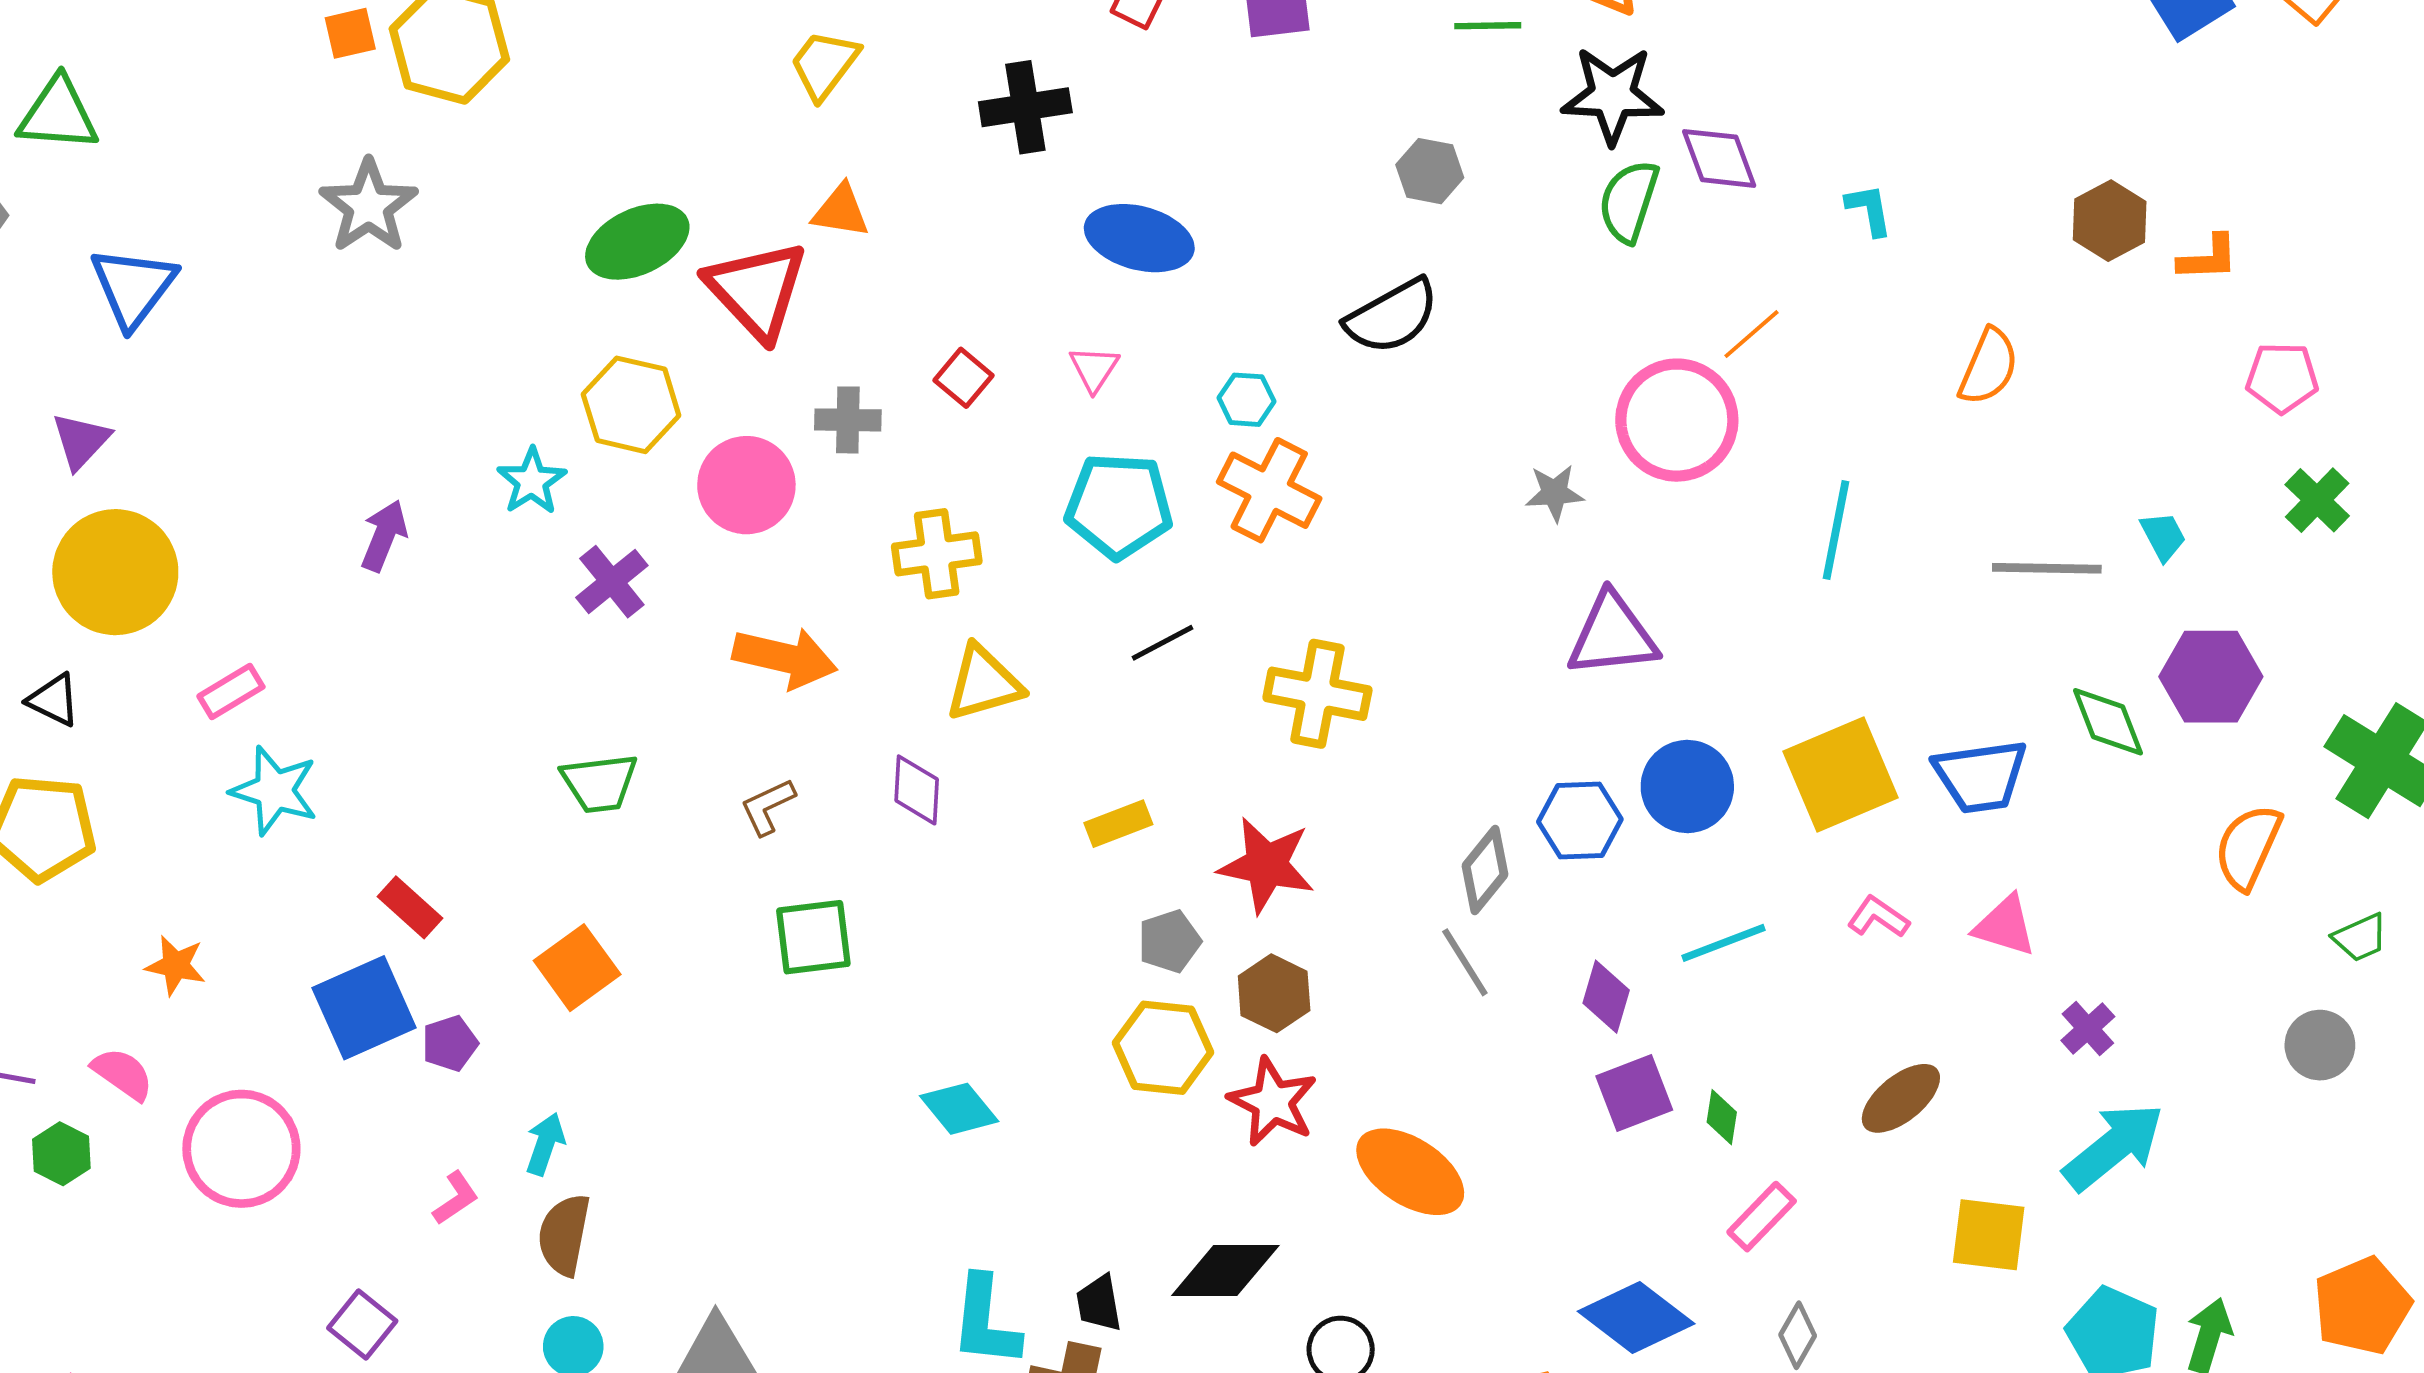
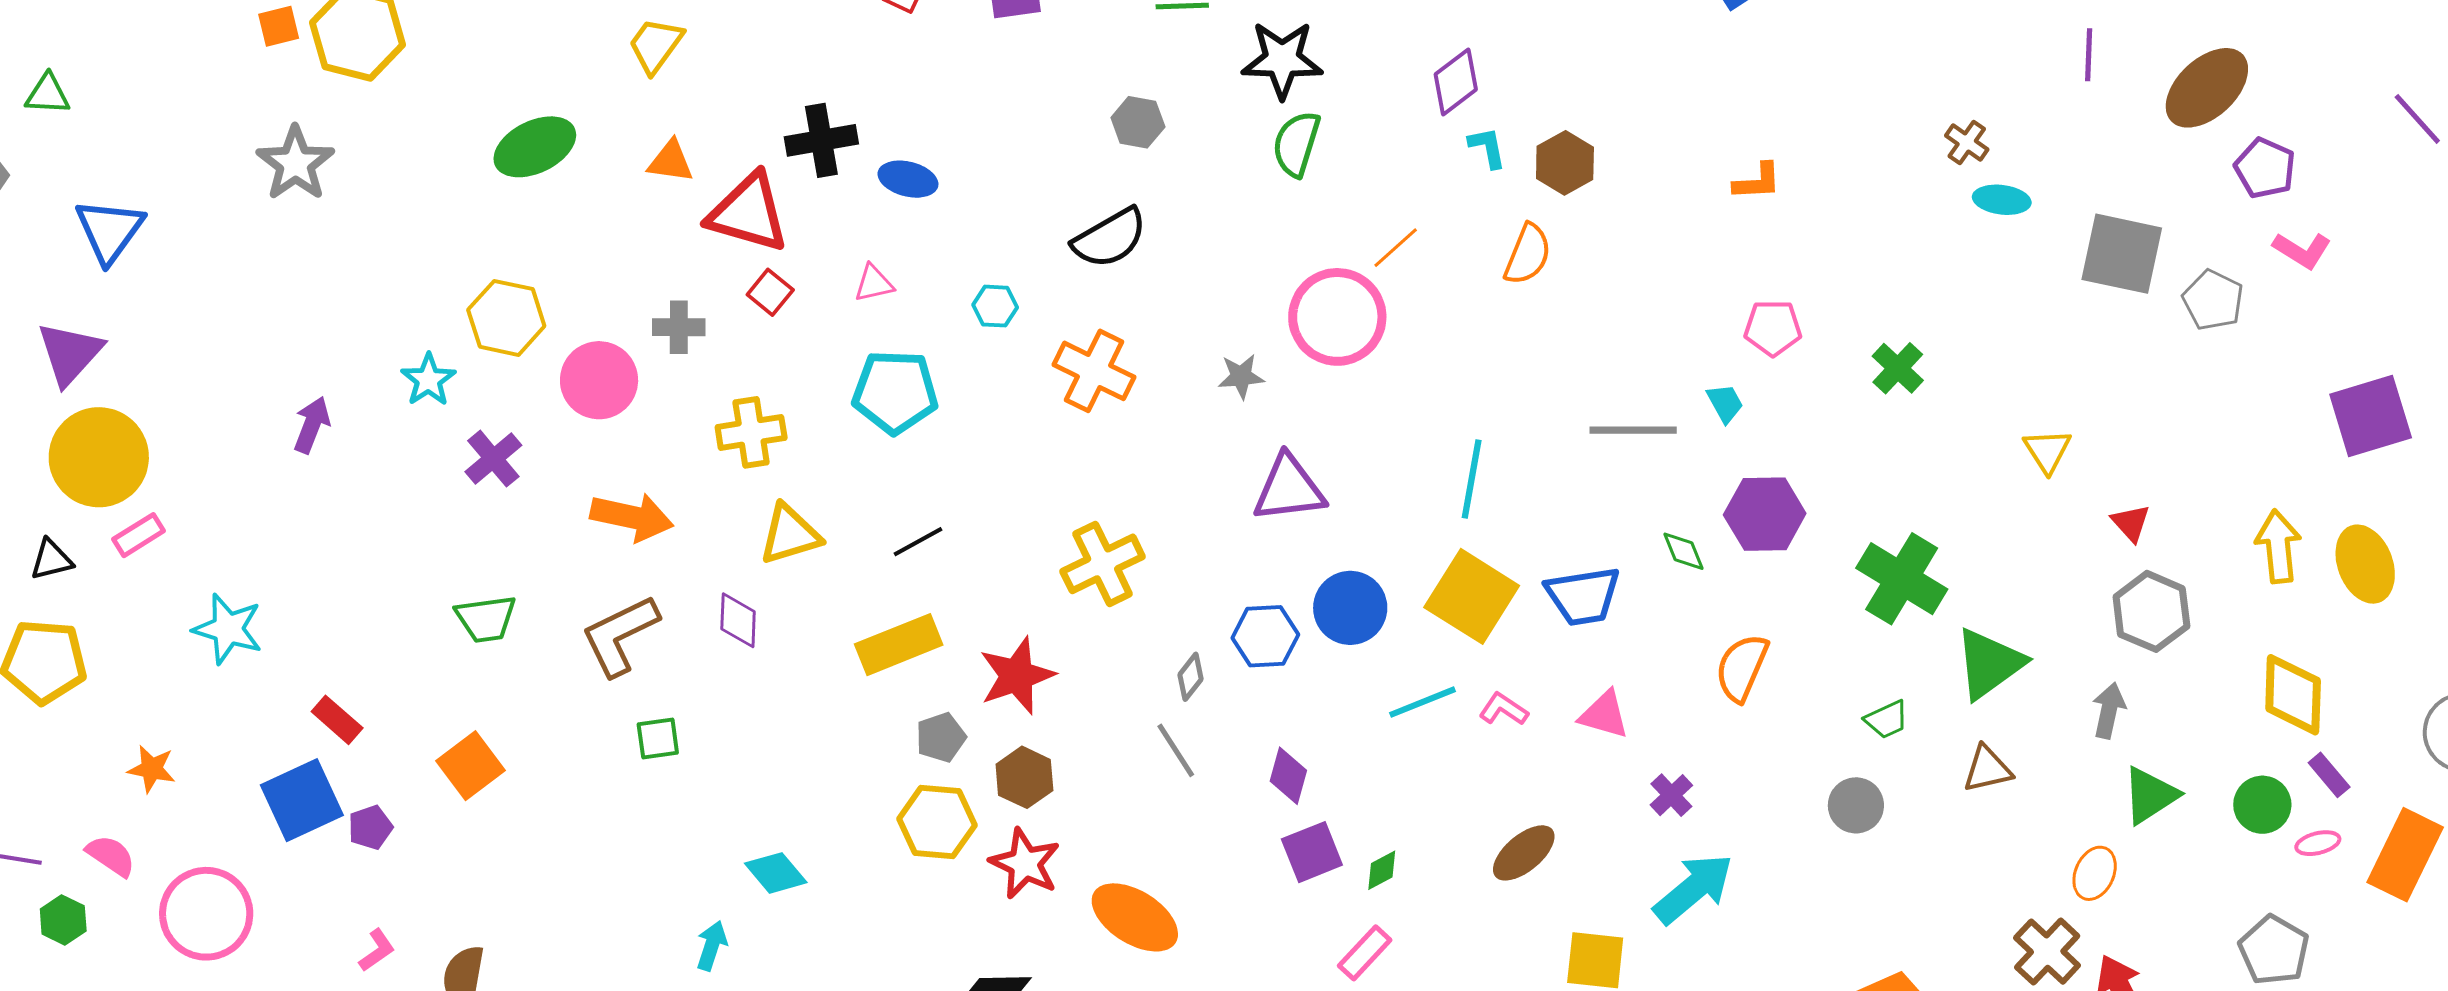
black cross: (1025, 107) -> (821, 140), moved
green triangle: (58, 114) -> (48, 94), size x0.7
purple diamond: (1719, 158) -> (1456, 82), moved, turned 74
brown hexagon: (2110, 221) -> (1565, 163), moved
blue ellipse: (1139, 238) -> (908, 179), size x0.7
green ellipse: (637, 242) -> (535, 147), moved
red triangle: (757, 290) -> (748, 213), moved, turned -30
orange semicircle: (1989, 367) -> (1528, 254), moved
pink triangle: (1094, 369) -> (874, 283), turned 45
pink pentagon: (2282, 378) -> (1773, 328), moved
purple triangle: (81, 441) -> (70, 353), size x1.4
orange cross: (1269, 490) -> (1094, 371), moved
green cross: (2317, 500) -> (1898, 368), moved
cyan line: (1836, 530) -> (1472, 479), moved
black line: (1162, 643) -> (918, 542), moved
pink rectangle: (231, 691) -> (139, 535), moved
yellow cross: (1317, 694) -> (1103, 564), moved, turned -36
black triangle: (54, 700) -> (51, 560), turned -39
green diamond: (2108, 722) -> (1684, 551), size x0.7
yellow square: (1840, 775) -> (1472, 596), turned -34
brown L-shape: (768, 807) -> (620, 635), size x1.8
yellow rectangle: (1118, 824) -> (899, 645), size x1.6
orange semicircle: (2248, 847) -> (1742, 668), moved
red star: (1266, 865) -> (1017, 676), turned -30
gray diamond: (1485, 870) -> (1191, 677), size x0.7
green square: (813, 937) -> (658, 739), size x0.7
cyan line: (1724, 943) -> (1423, 702), moved
green diamond: (1722, 1117) -> (1382, 870), turned 54
cyan arrow: (545, 1144) -> (712, 946), moved
pink rectangle: (1762, 1217) -> (1365, 953), moved

